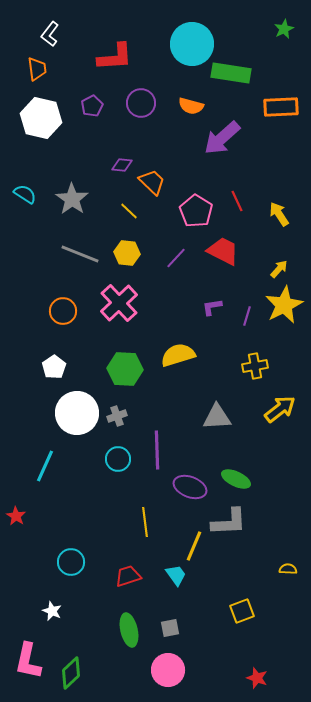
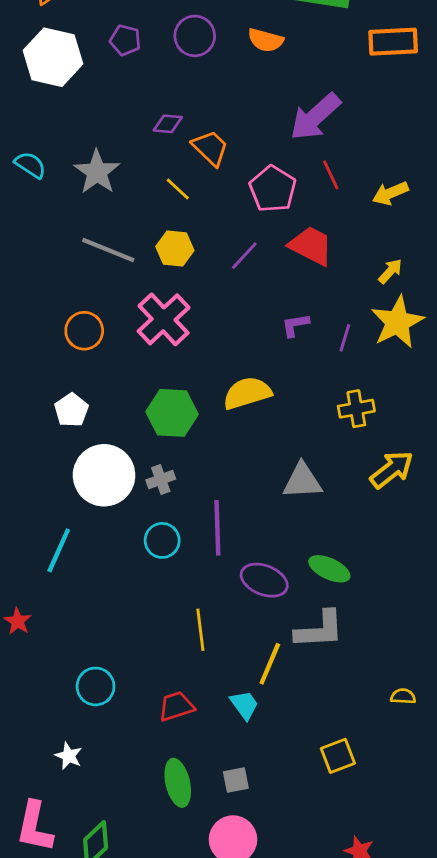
purple pentagon: (92, 106) -> (125, 40), turned -30
purple arrow: (222, 138) -> (315, 117), moved
yellow arrow: (279, 214) -> (390, 193), turned -80

